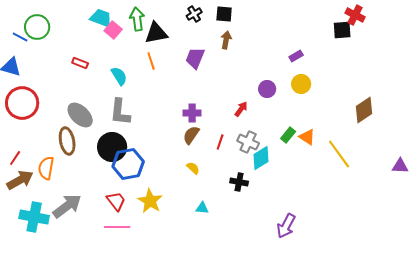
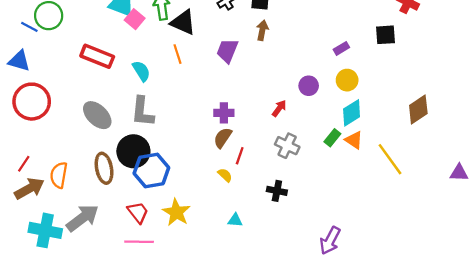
black square: (342, 30) -> (386, 35), moved
black triangle: (156, 33) -> (183, 22), turned 35
red rectangle: (80, 63) -> (97, 56), size x1.8
brown ellipse: (67, 141) -> (104, 168), moved
red line: (220, 142) -> (240, 156), moved
cyan diamond: (261, 158) -> (352, 113), moved

